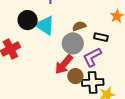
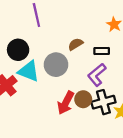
cyan triangle: (45, 25) -> (29, 71), moved
gray circle: (73, 43) -> (56, 65), moved
red arrow: (64, 64) -> (66, 103), moved

